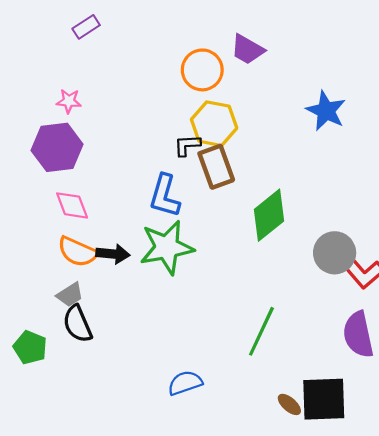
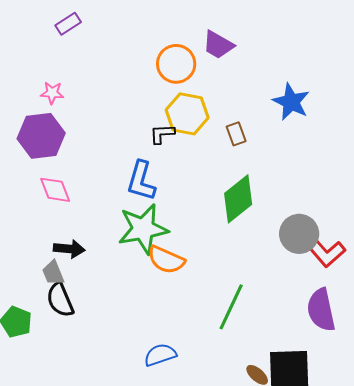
brown rectangle: (216, 167) -> (236, 134), moved, size x0.6
orange semicircle: (77, 252) -> (166, 260), moved
black arrow: (113, 254) -> (69, 249), moved
gray trapezoid: (70, 295) -> (53, 273), turned 100

